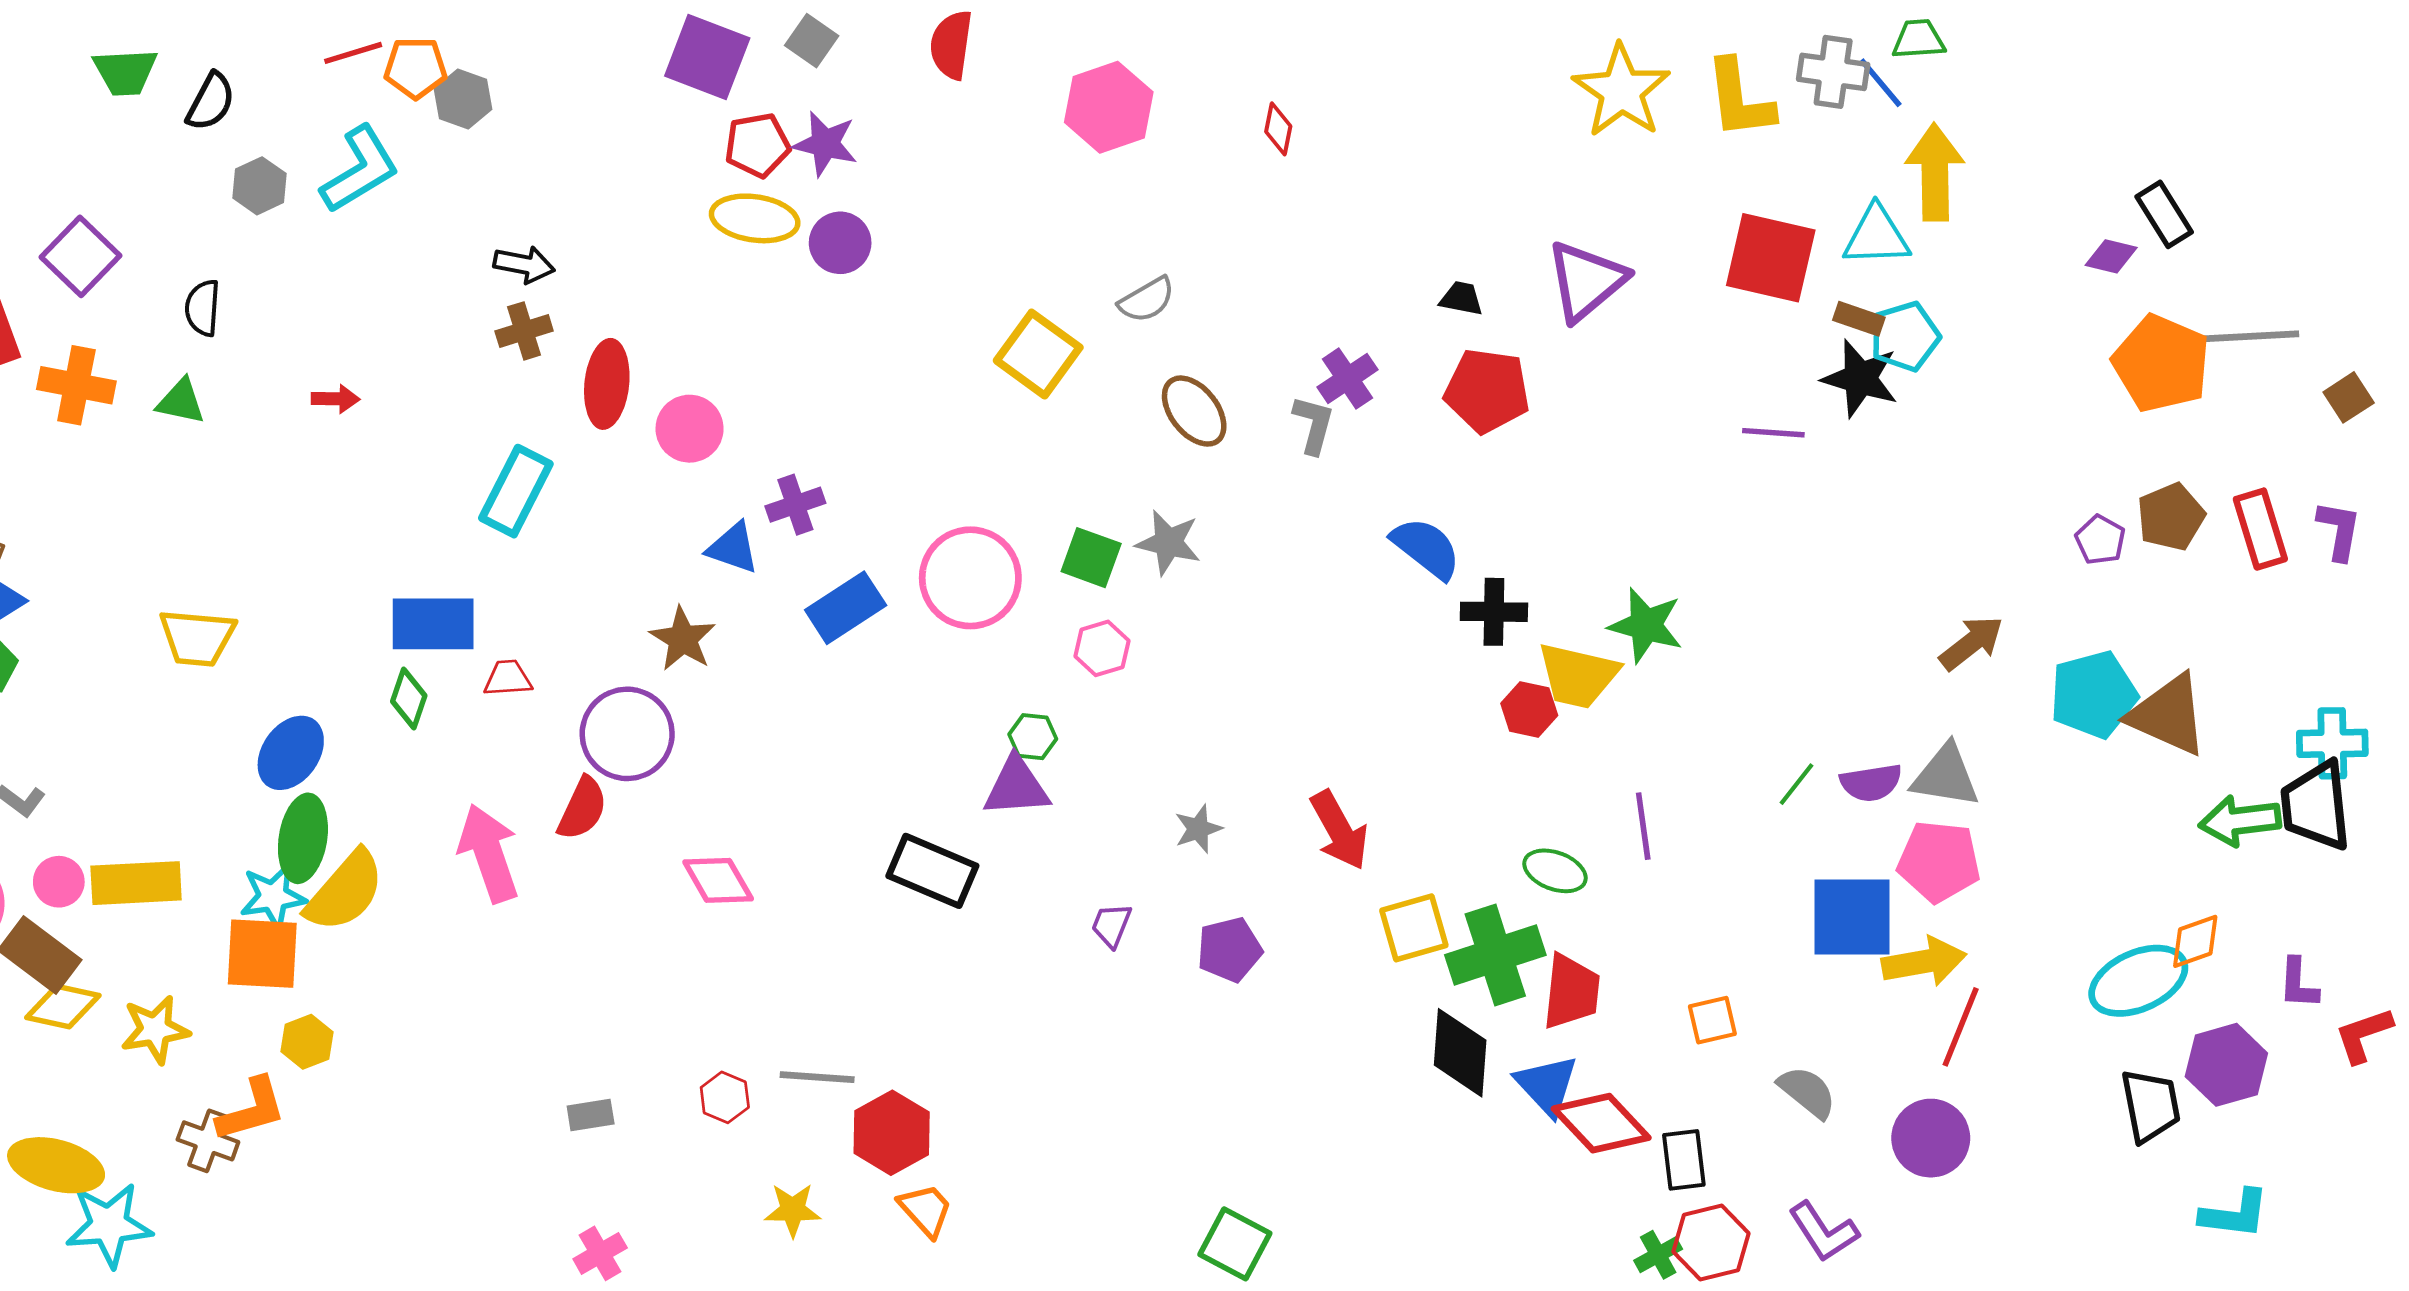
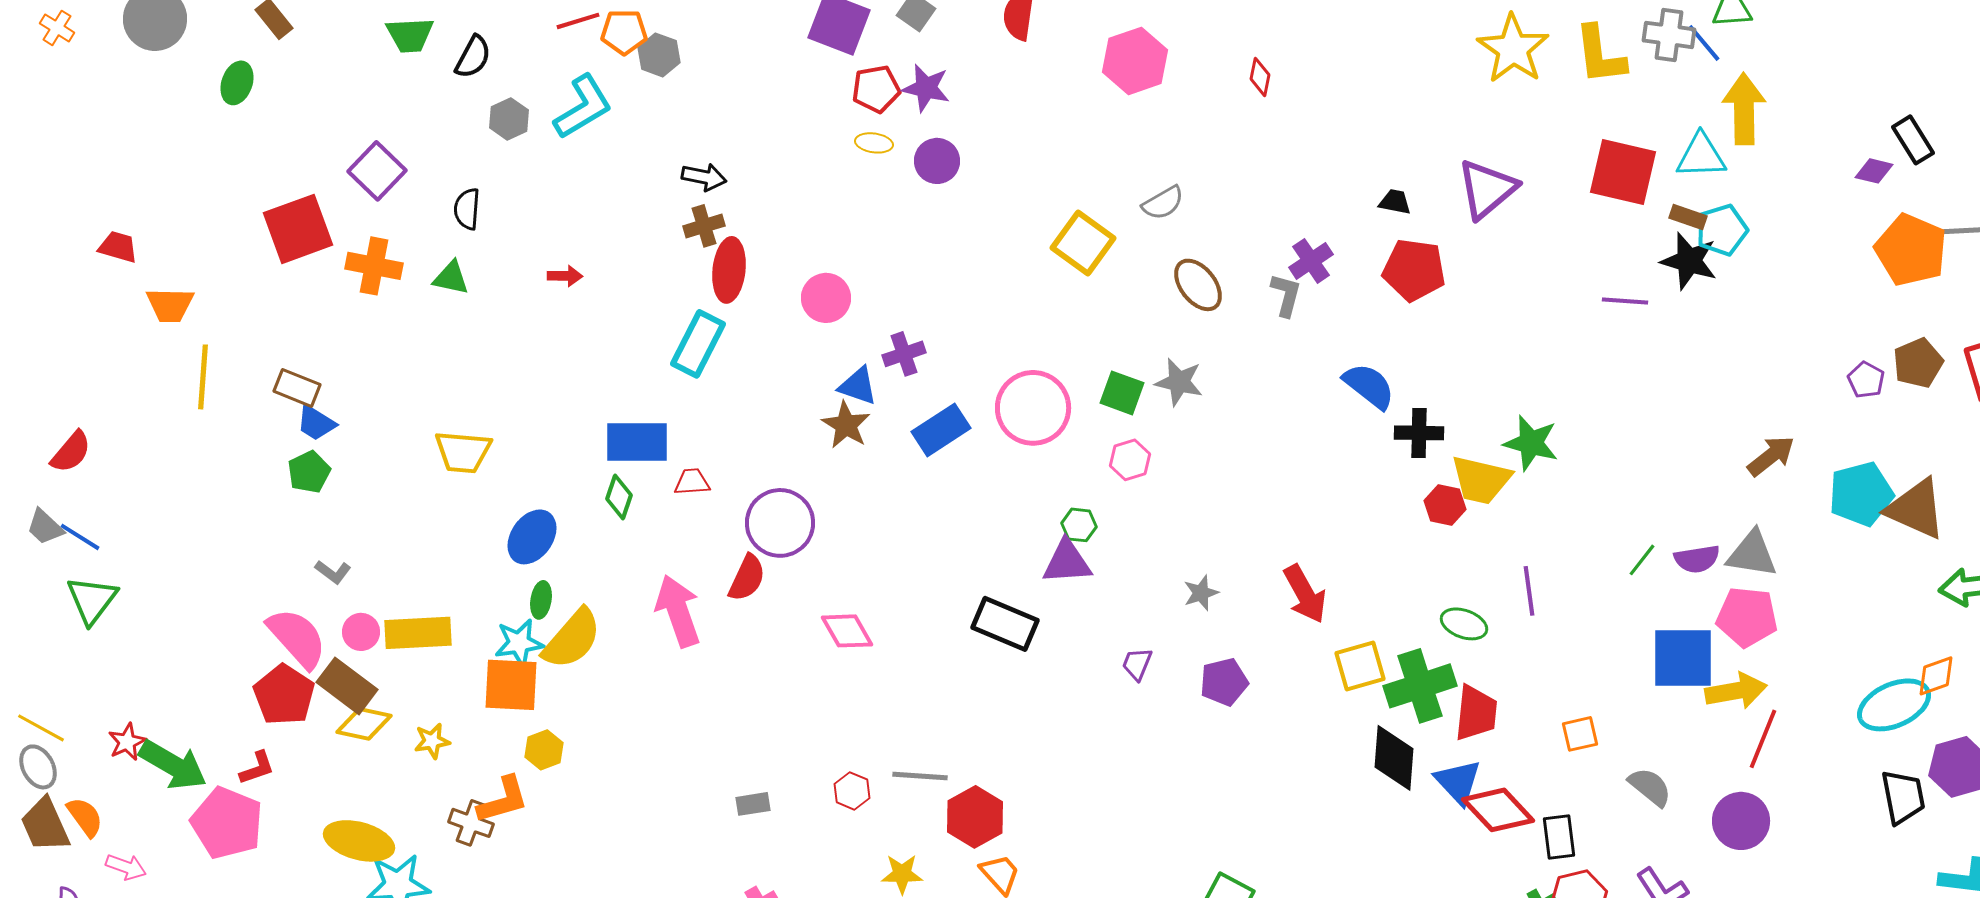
yellow ellipse: (755, 218) -> (874, 143), size x0.6
red ellipse: (607, 384) -> (729, 270), moved
brown star: (683, 639) -> (846, 425), moved
green ellipse: (303, 838) -> (541, 600), size x0.6
yellow star: (155, 1030) -> (432, 741), size x0.7

